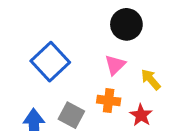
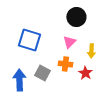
blue square: (50, 62) -> (29, 40), turned -30
yellow arrow: (151, 80) -> (91, 51), turned -136

